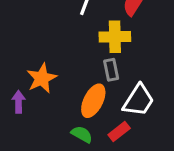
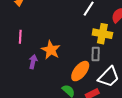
orange star: (42, 78) -> (51, 50), turned -30

